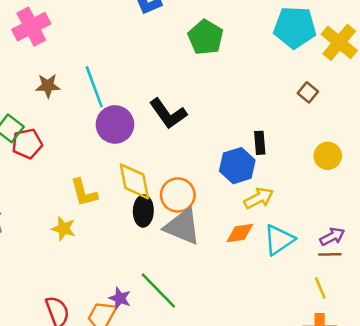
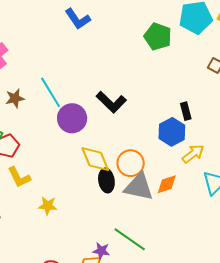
green pentagon: (206, 37) -> (158, 37), moved
yellow L-shape: (84, 193) -> (19, 177), moved
orange diamond: (240, 233) -> (167, 184), moved

